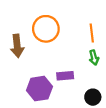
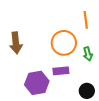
orange circle: (46, 29) -> (64, 43), moved
orange line: (92, 33) -> (86, 20), moved

